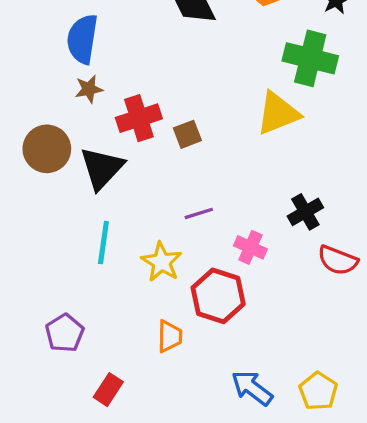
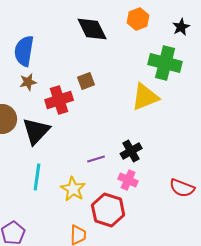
brown square: (187, 134) -> (86, 81), moved
black cross: (305, 212) -> (131, 151), moved

